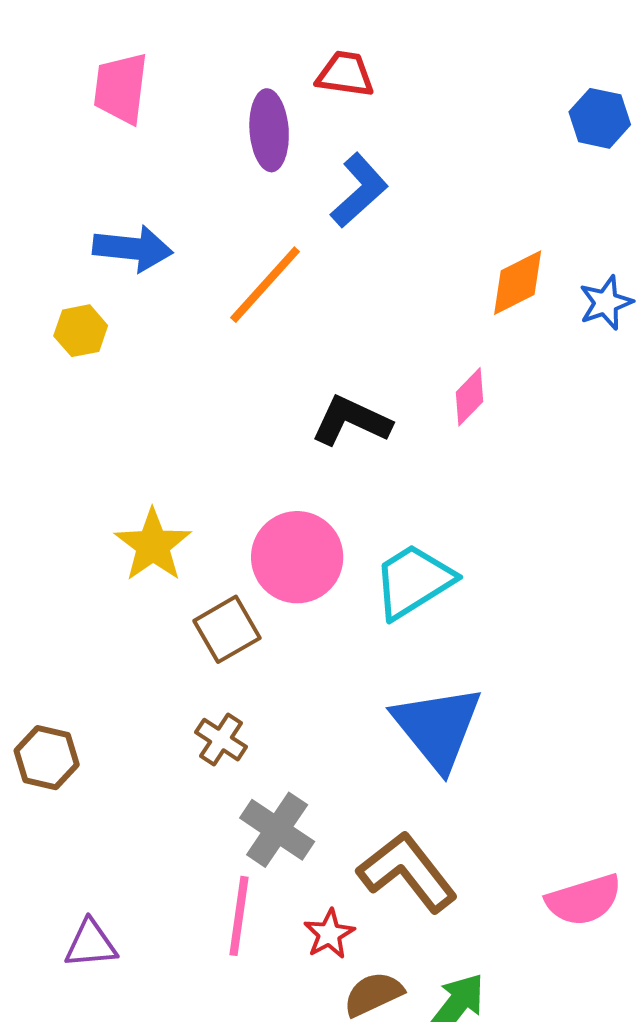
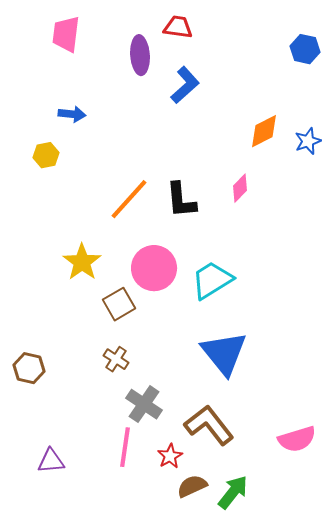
blue arrow: (133, 249) -> (72, 114), size x0.7
orange line: (265, 285) -> (129, 199), moved
black L-shape: (351, 421) -> (181, 200), turned -120

